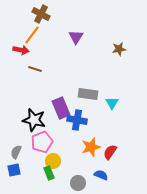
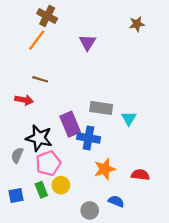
brown star: (119, 49) -> (137, 24), moved
red arrow: (21, 50) -> (24, 100), moved
gray semicircle: (16, 152) -> (17, 155), moved
red semicircle: (110, 152) -> (140, 175), moved, turned 63
green rectangle: (49, 173) -> (41, 190), moved

